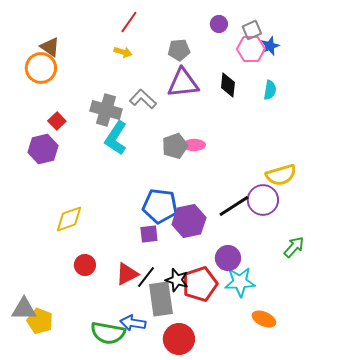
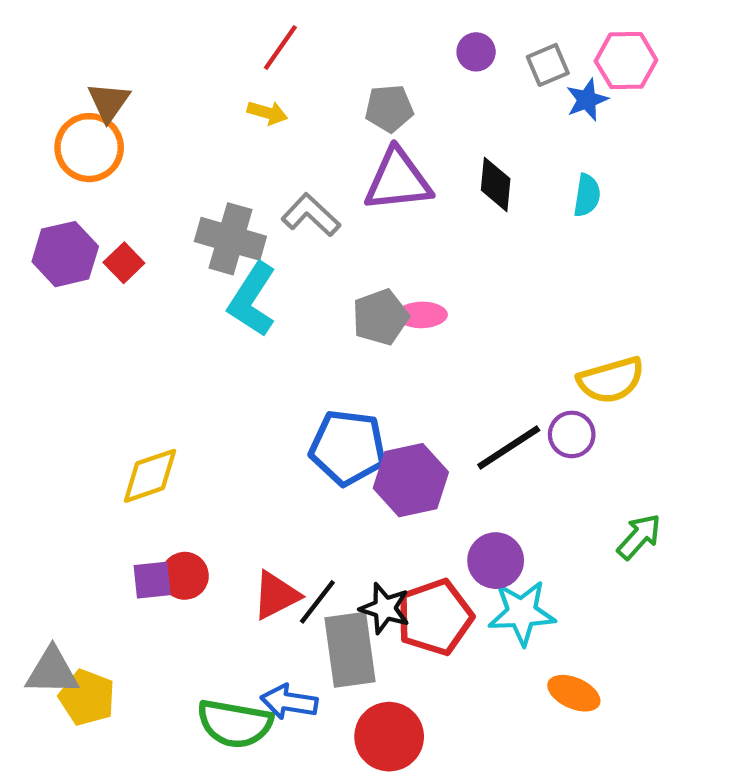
brown triangle: (50, 47) -> (109, 102), turned 30
pink hexagon: (251, 49) -> (626, 61), moved
purple hexagon: (43, 149) -> (65, 254), moved
purple circle: (263, 200) -> (572, 434), size x0.7
purple square: (149, 234) -> (152, 580), moved

